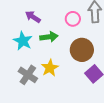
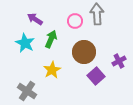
green arrow: (49, 37) -> (51, 39), turned -60
gray cross: (28, 75) -> (27, 91), moved

